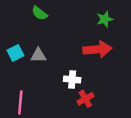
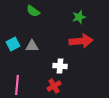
green star: (105, 19) -> (79, 17), moved
red cross: (85, 99) -> (54, 86), moved

